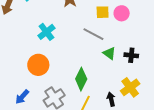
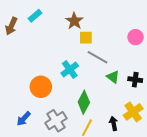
yellow square: (103, 12) -> (86, 38), moved
pink circle: (122, 13) -> (136, 37), moved
cyan cross: (46, 32) -> (70, 69), moved

